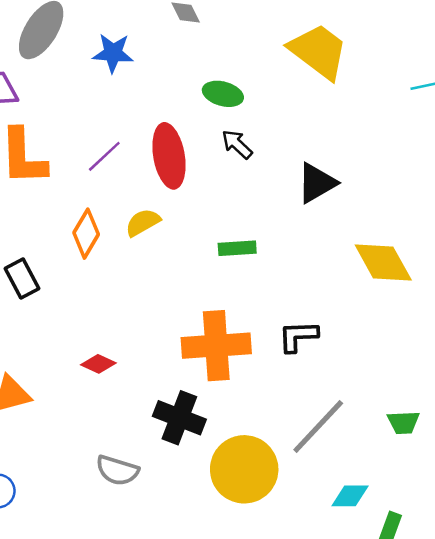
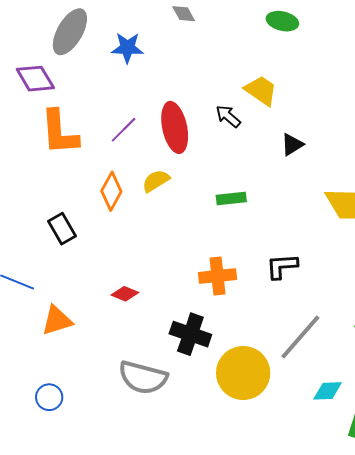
yellow trapezoid: (318, 51) -> (261, 90), moved, size x0.7
green ellipse: (223, 94) -> (282, 21), moved
black triangle: (317, 183) -> (292, 145), size x0.7
orange cross: (216, 346) -> (218, 276), size x0.7
gray semicircle: (117, 470) -> (143, 377), size x1.4

